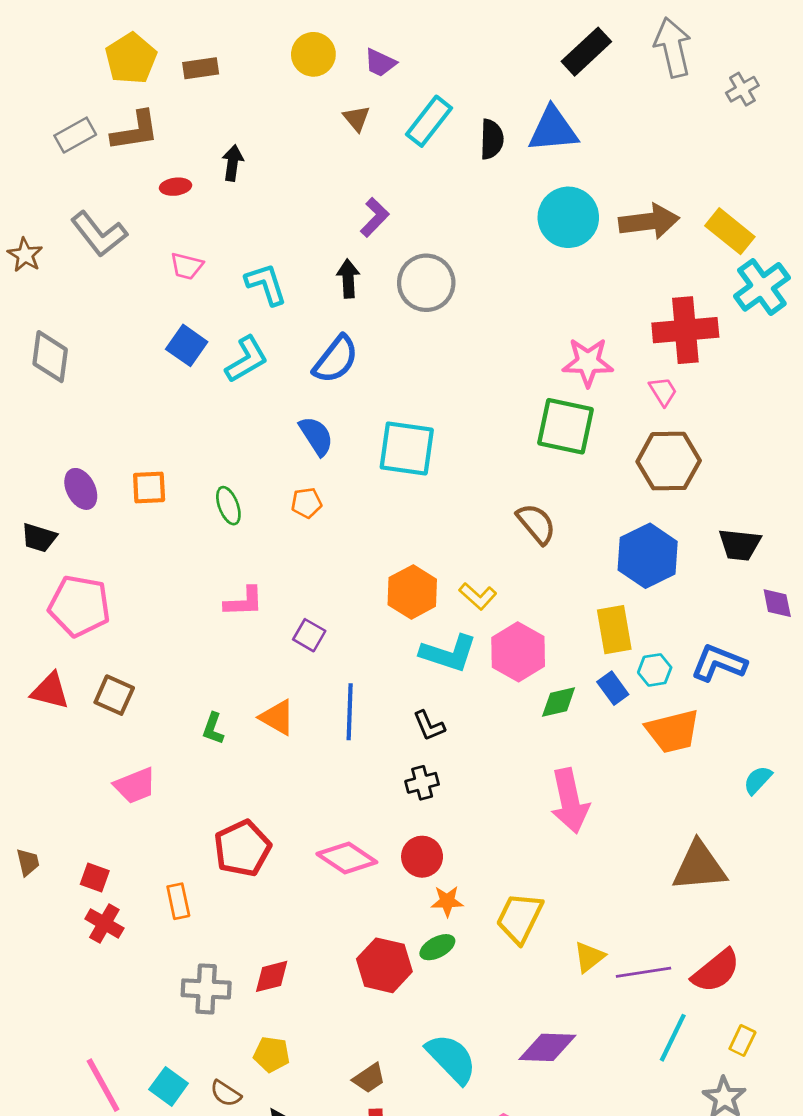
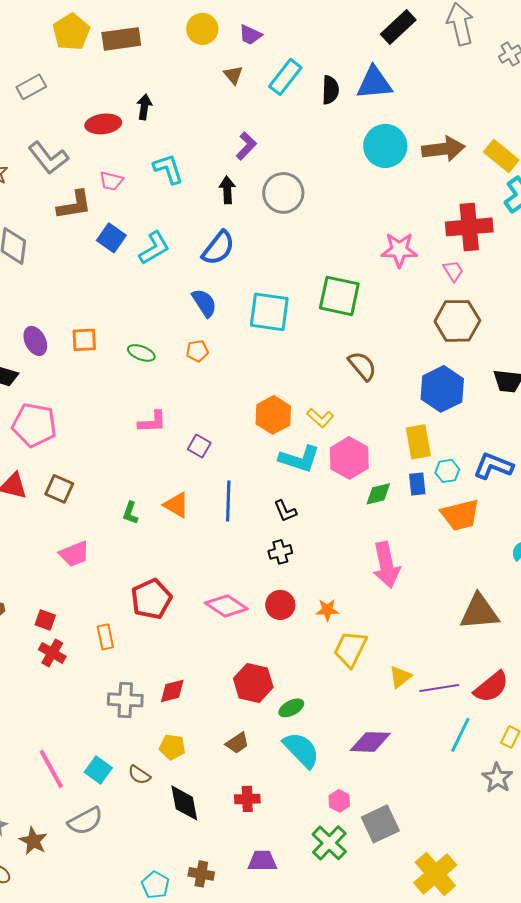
brown rectangle: (201, 68) -> (121, 39), size x1.5
brown L-shape: (135, 131) -> (74, 205), moved
red ellipse: (176, 187) -> (103, 124), size x1.6
cyan L-shape: (266, 284) -> (168, 169), moved
green square: (566, 426) -> (339, 296), moved
green ellipse: (228, 506) -> (141, 353), turned -48
blue rectangle: (613, 688) -> (417, 484), turned 30
orange star: (447, 901) -> (327, 610), moved
green ellipse: (437, 947) -> (291, 708), moved
brown trapezoid: (369, 1078) -> (237, 743), moved

